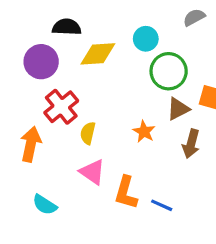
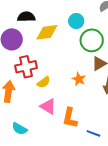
red cross: (61, 107) -> (26, 67), turned 30
yellow semicircle: (88, 133) -> (44, 82), turned -136
blue line: (162, 205) -> (93, 133), moved

